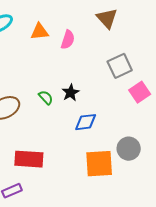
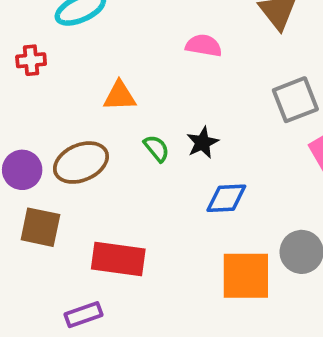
orange triangle: (39, 32) -> (120, 96), moved
pink semicircle: (68, 40) -> (204, 46), turned -102

